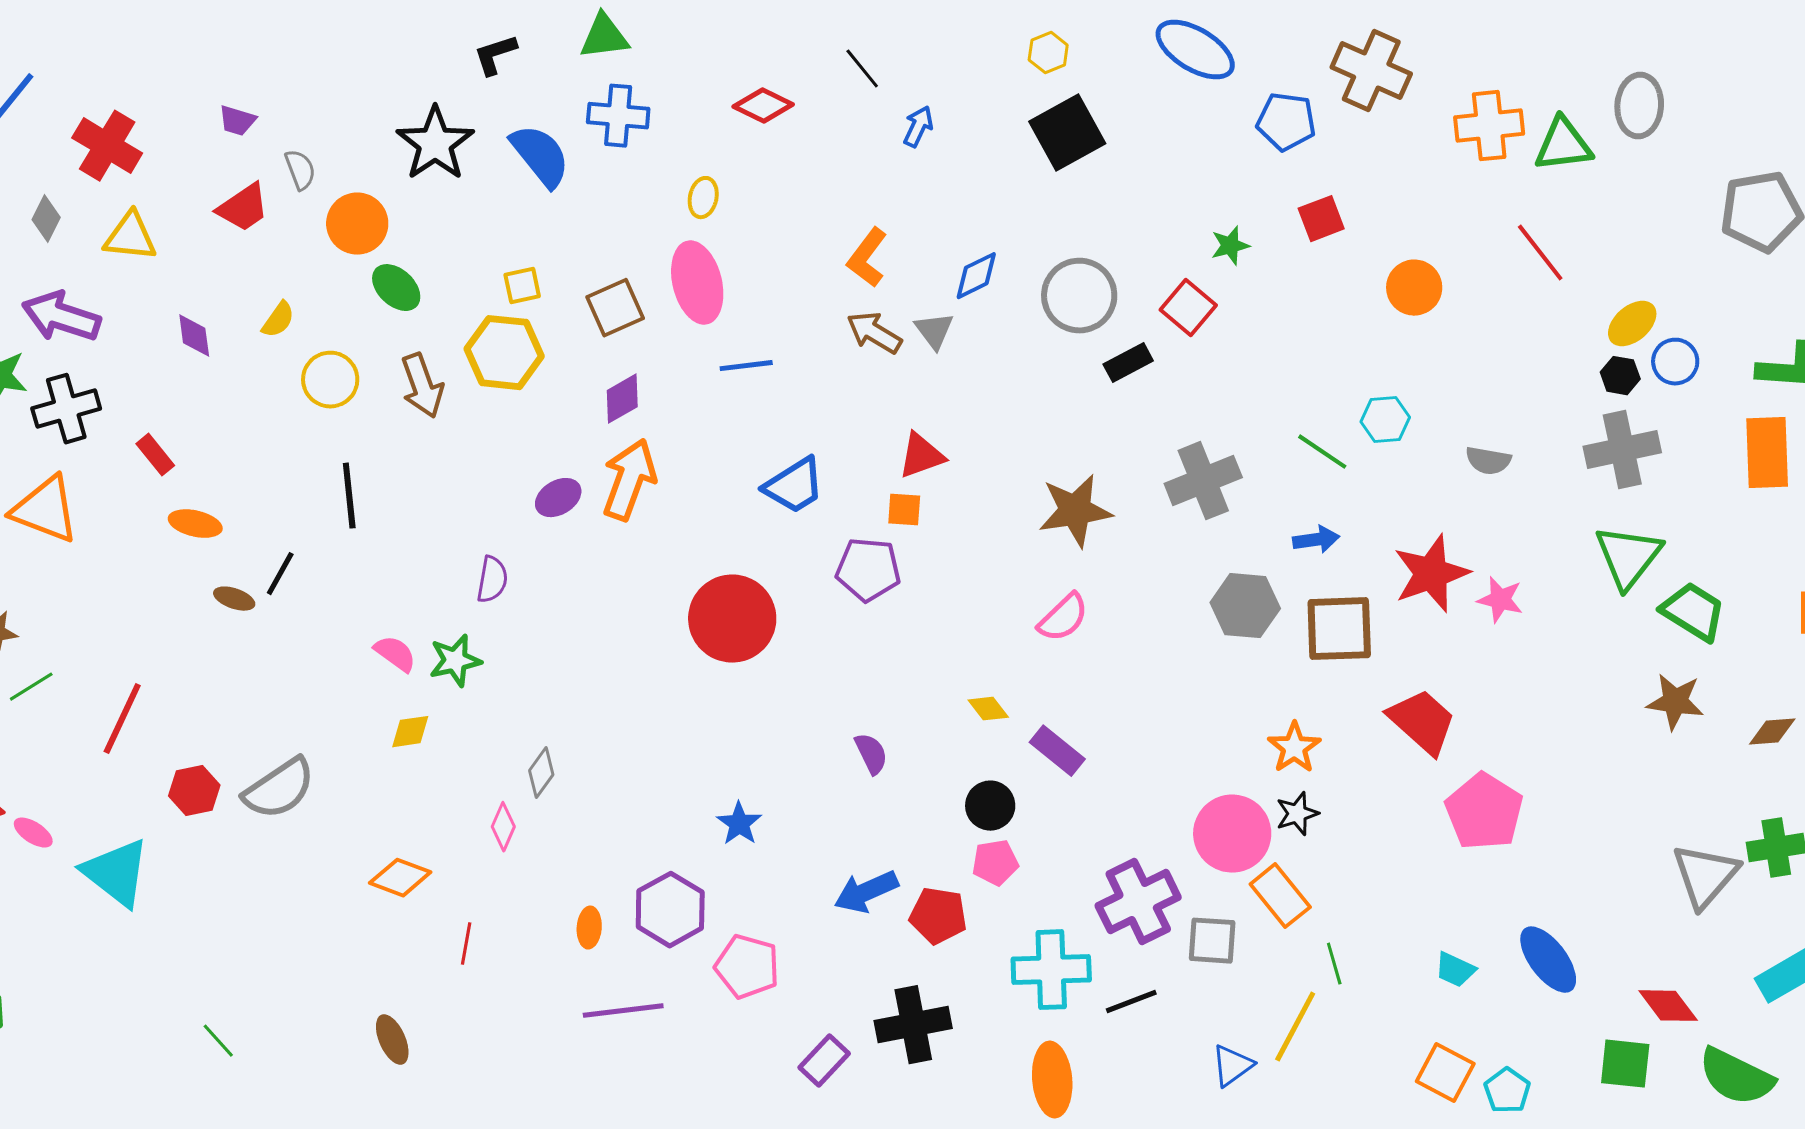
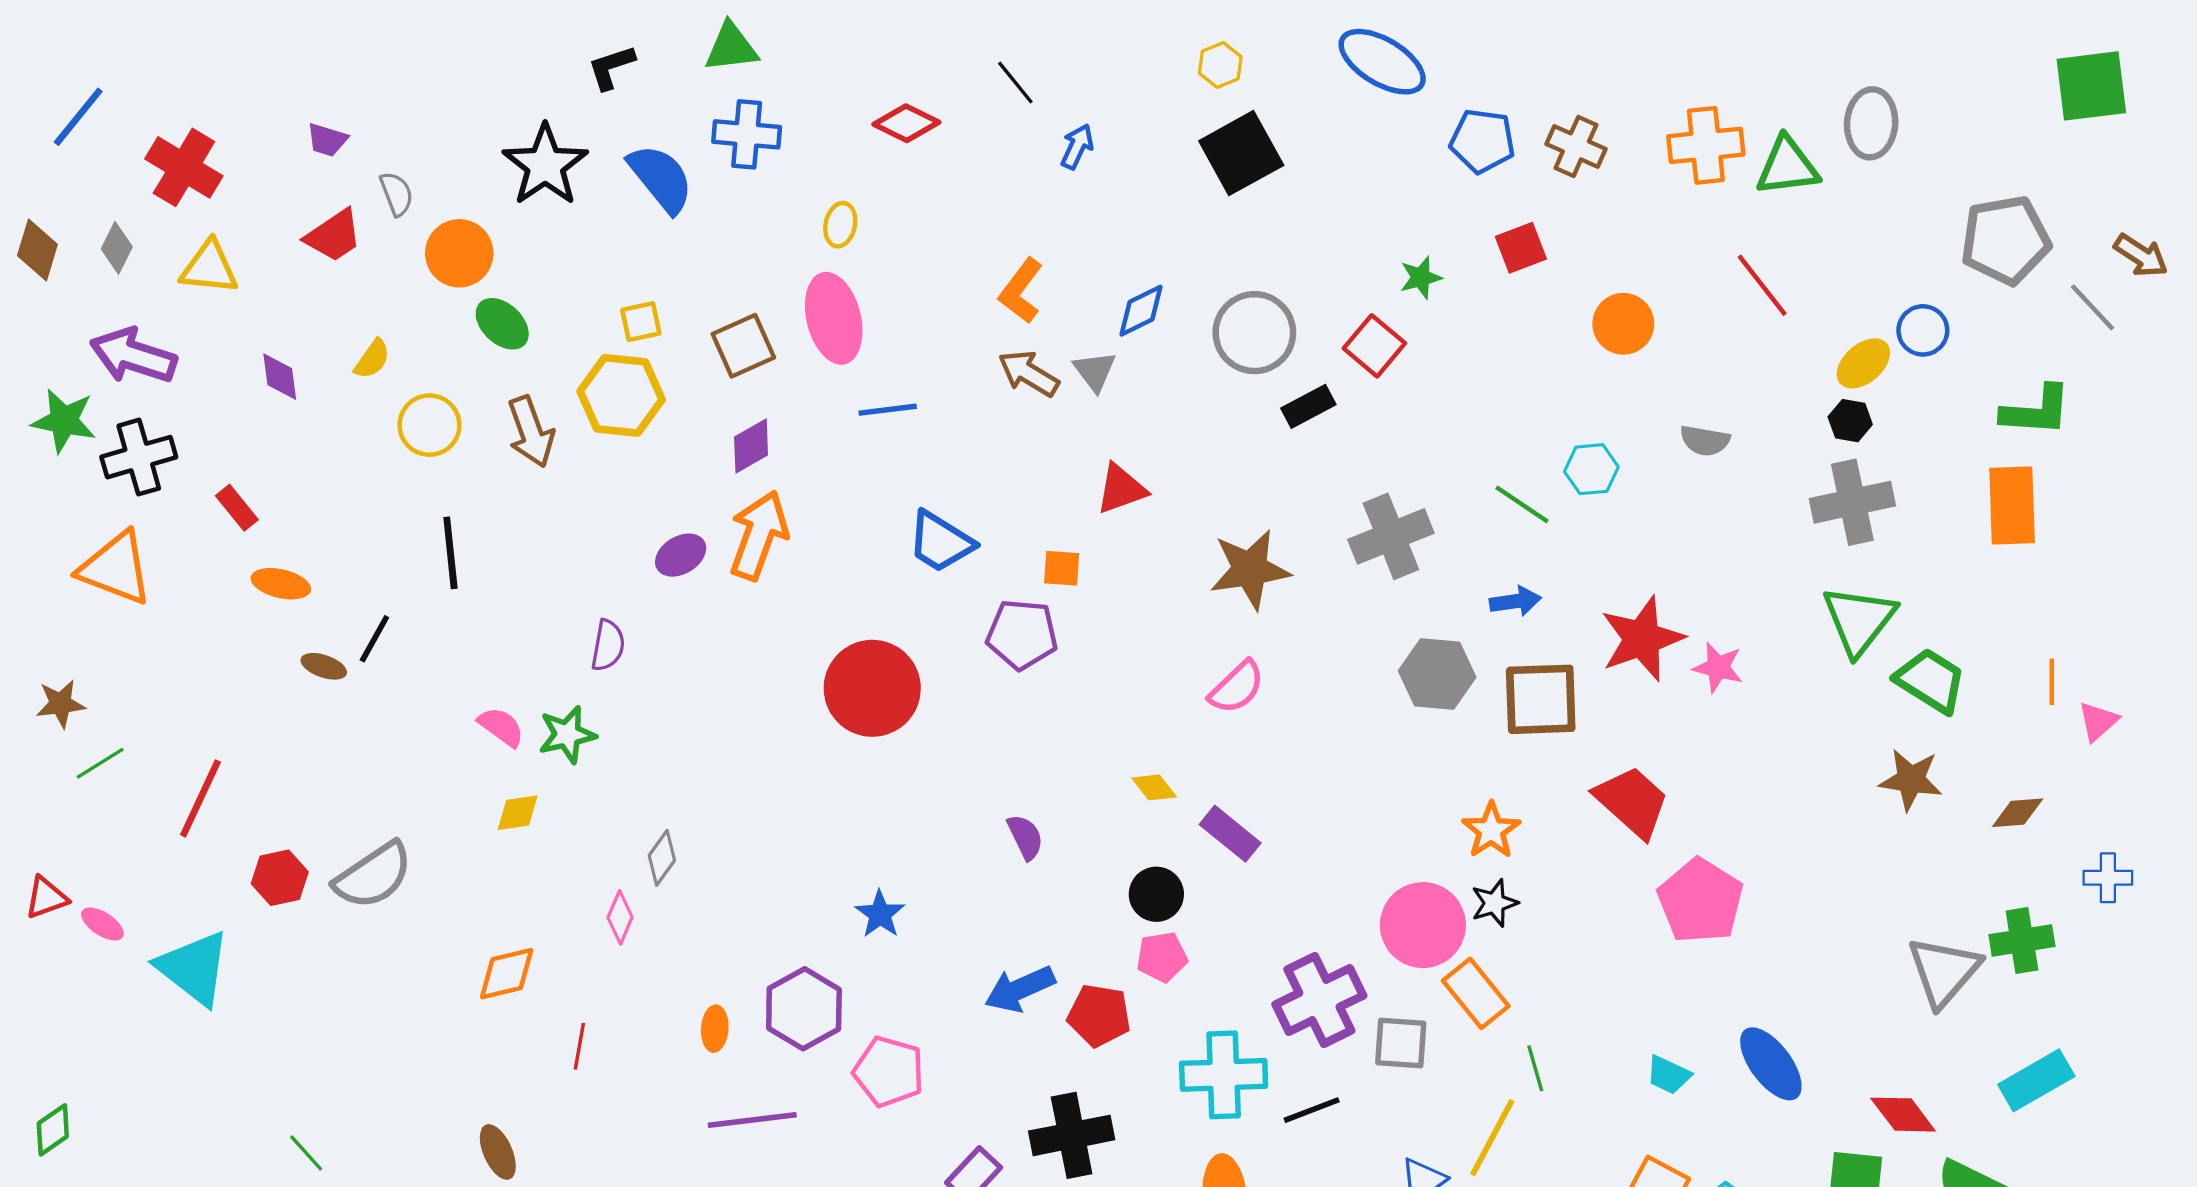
brown cross: (1371, 71) -> (1576, 146), moved, size x0.7
blue circle: (1675, 362) -> (1923, 330), moved
red triangle: (921, 456) -> (1121, 489), moved
gray semicircle: (1488, 461) -> (1705, 441), moved
blue trapezoid: (794, 486) -> (941, 542), turned 64
orange diamond: (400, 878) -> (507, 974), turned -34

